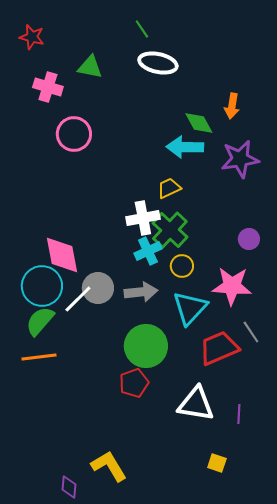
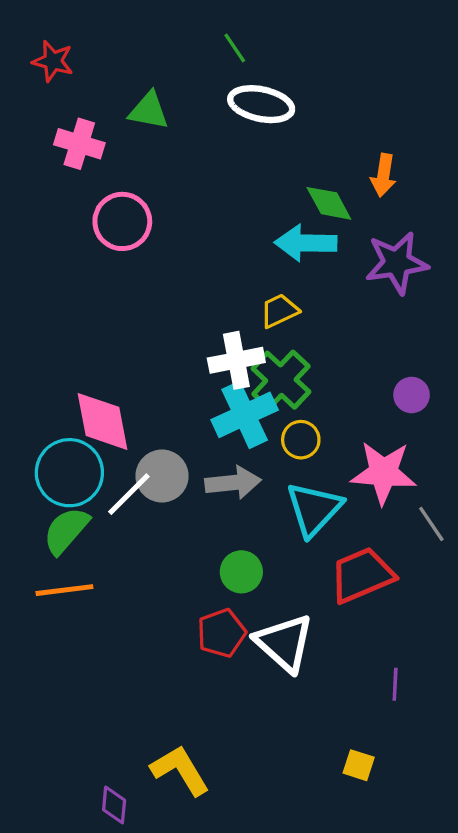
cyan cross: (148, 251) -> (245, 415), size x1.4
gray line: (251, 332) -> (431, 524), moved
green circle: (146, 346) -> (241, 572), size x0.6
white triangle: (196, 404) -> (284, 643), moved, turned 33

